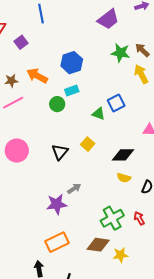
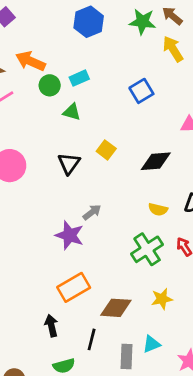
blue hexagon: (72, 63) -> (89, 22), moved
green circle: (57, 104) -> (50, 85), moved
green triangle: (99, 114) -> (72, 112), moved
yellow semicircle: (124, 178) -> (158, 209), moved
purple star: (57, 204) -> (70, 235), turned 30
brown diamond: (98, 245) -> (116, 308), moved

